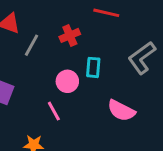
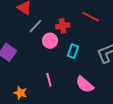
pink circle: (67, 81) -> (50, 41), moved
pink line: (54, 111) -> (49, 80), moved

